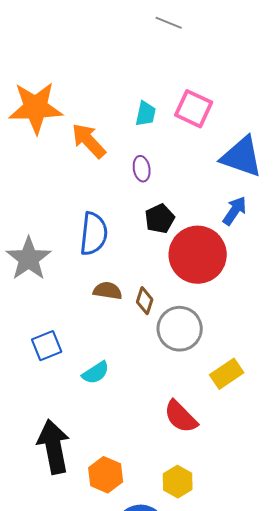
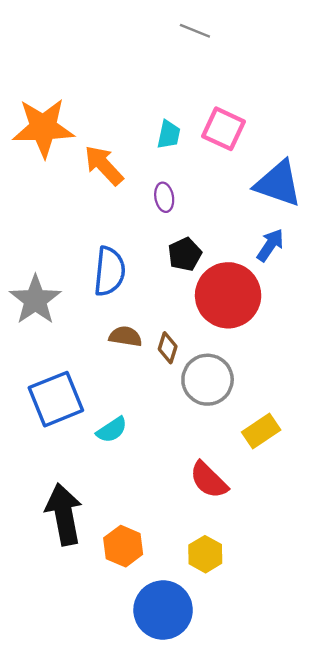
blue square: (47, 346) -> (56, 399), size x1.6

